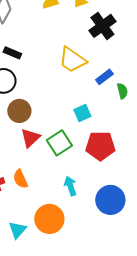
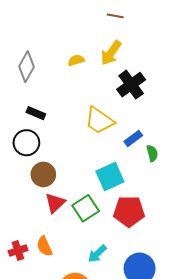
cyan square: (82, 113) -> (110, 177), size x1.5
cyan arrow: (70, 186) -> (97, 254), turned -114

